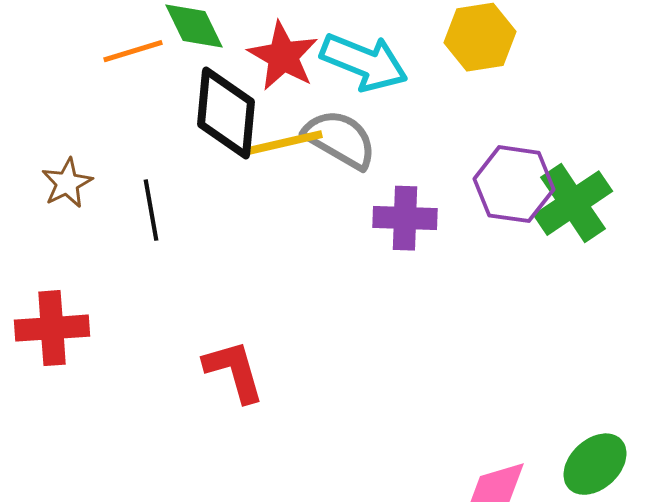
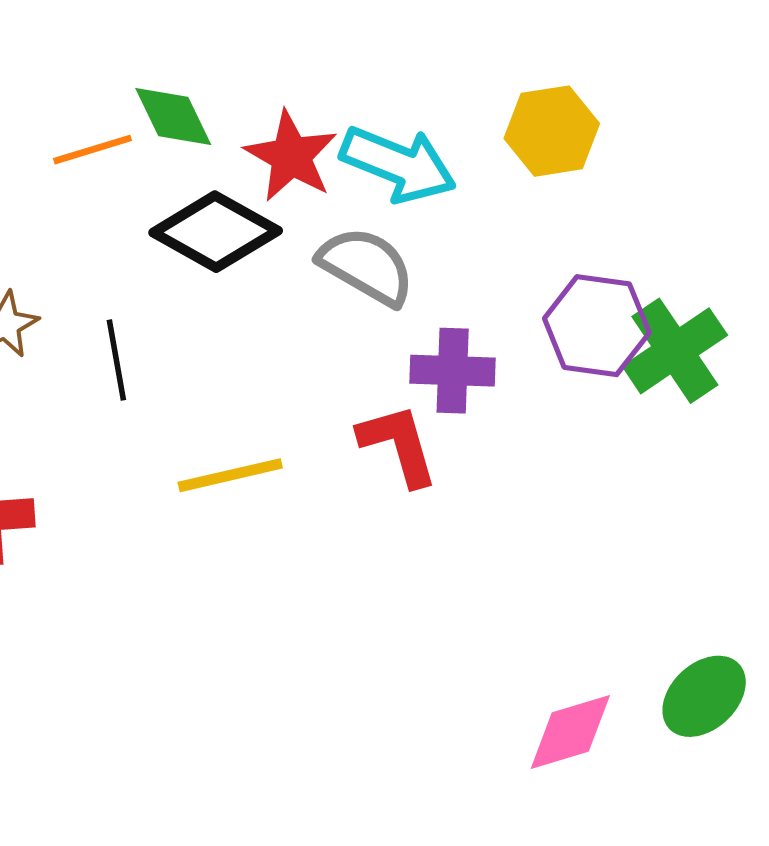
black diamond: (226, 113) -> (216, 232), turned -66
yellow line: (283, 143) -> (230, 475), moved
red L-shape: (234, 371) -> (398, 445), moved

